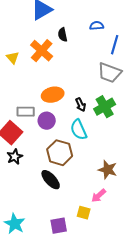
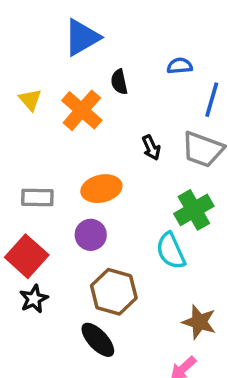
yellow triangle: (13, 58) -> (30, 100), moved
black arrow: (81, 105) -> (151, 148), moved
gray rectangle: (26, 112) -> (37, 197), moved
cyan semicircle: (79, 130) -> (171, 251), moved

